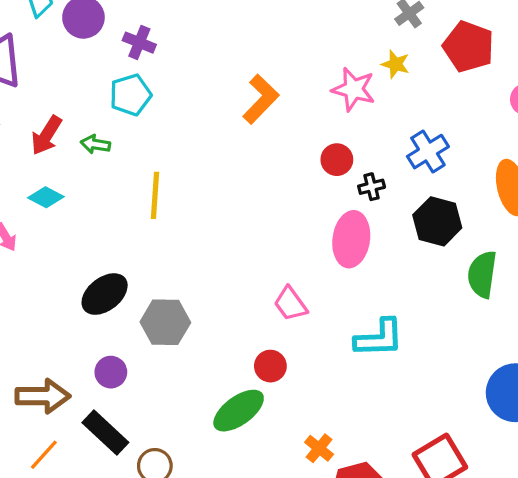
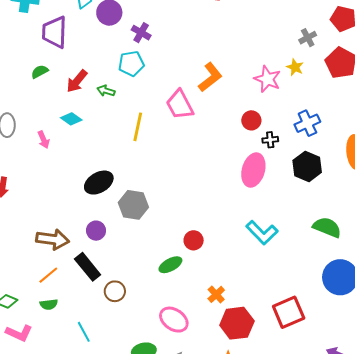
green semicircle: (482, 274) -> (327, 227), moved, turned 96
pink trapezoid: (290, 304) -> (180, 105), moved, size x1.4
cyan L-shape: (379, 338) -> (262, 233), turned 40
green ellipse: (239, 411) -> (170, 265), size x0.7

